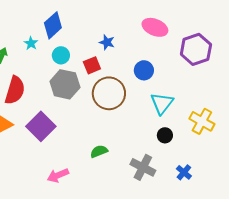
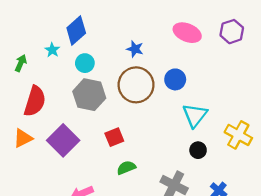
purple hexagon: (196, 49) -> (232, 32), moved, size x0.7
red square: (92, 65) -> (114, 137), moved
brown circle: (109, 93) -> (136, 85), moved

